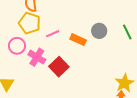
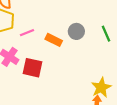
red square: (59, 67) -> (33, 68), turned -36

